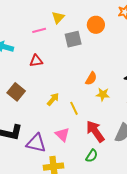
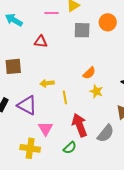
brown square: (16, 92) -> (13, 66), turned 30
yellow arrow: (53, 99) -> (47, 83), turned -152
pink triangle: (62, 135) -> (46, 129), moved
purple triangle: (36, 143) -> (27, 105), moved

